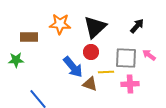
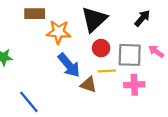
orange star: (60, 24) -> (59, 32), moved
brown rectangle: (29, 37) -> (35, 14), moved
red circle: (91, 52) -> (101, 48), moved

